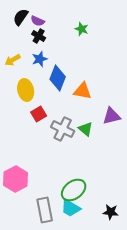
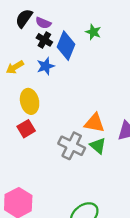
blue diamond: (58, 78) -> (66, 46), moved
orange triangle: (83, 91) -> (94, 123), moved
red square: (39, 114) -> (26, 129), moved

